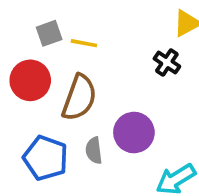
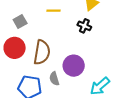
yellow line: (84, 43) -> (54, 11), moved

